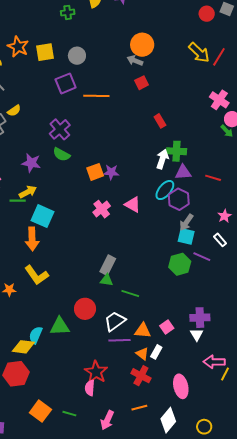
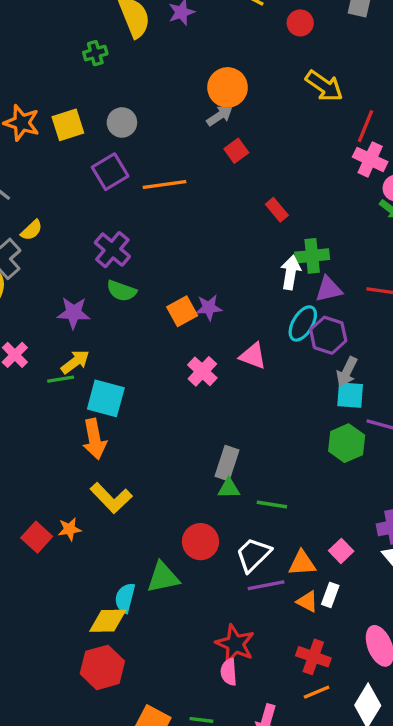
red circle: (207, 14) -> (300, 23), moved
red line: (219, 57) -> (365, 126), moved
gray arrow: (135, 61) -> (220, 116), turned 133
red cross: (141, 376) -> (313, 657), moved

